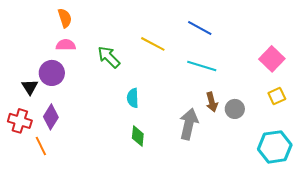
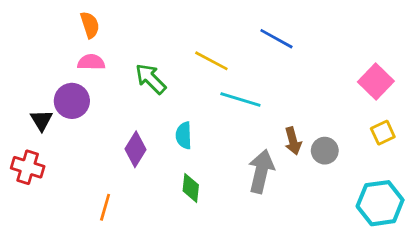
cyan line: (202, 66) -> (240, 100), moved
purple diamond: (51, 117) -> (135, 149), moved
orange line: (41, 146) -> (105, 207), moved, turned 42

